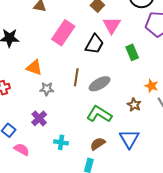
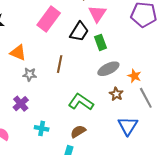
green rectangle: (132, 52) -> (100, 42), moved
gray ellipse: (100, 84) -> (108, 69), moved
blue triangle: (129, 139) -> (128, 126), moved

